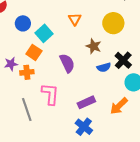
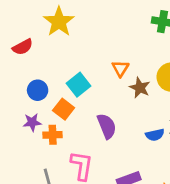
blue circle: (23, 23) -> (38, 90), moved
brown star: (94, 46) -> (140, 88), moved

